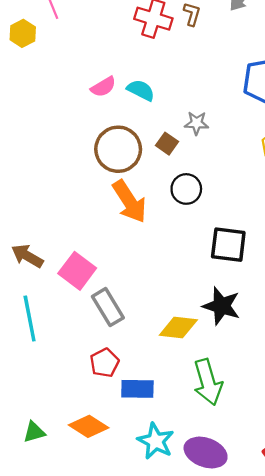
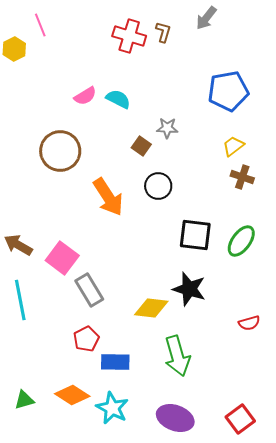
brown circle: (118, 149) -> (60, 151), moved
cyan star: (156, 441) -> (112, 408), moved

